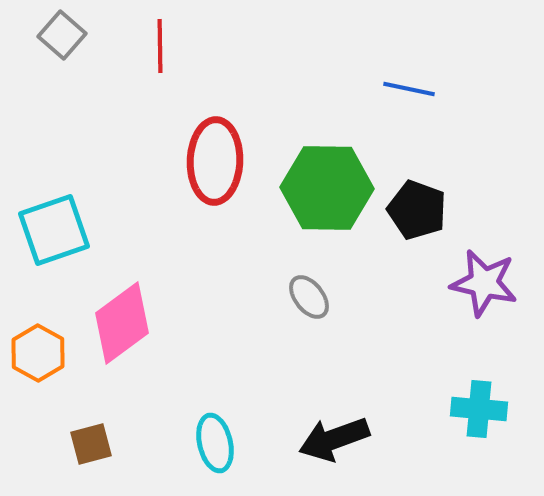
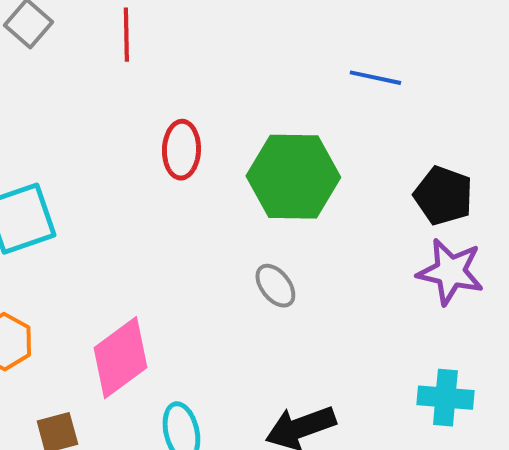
red ellipse: (215, 161) -> (181, 150), size x0.7
black pentagon: (417, 210) -> (443, 196), moved
pink diamond: (122, 323) -> (120, 358), moved

